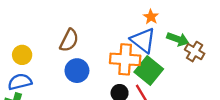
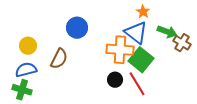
brown semicircle: (69, 40) -> (59, 59), moved
blue circle: (77, 71) -> (77, 28), moved

